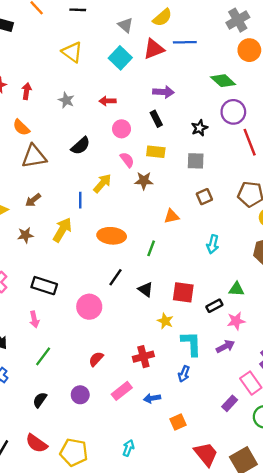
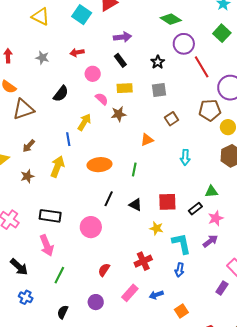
pink arrow: (34, 319) -> (47, 245), size x1.5

